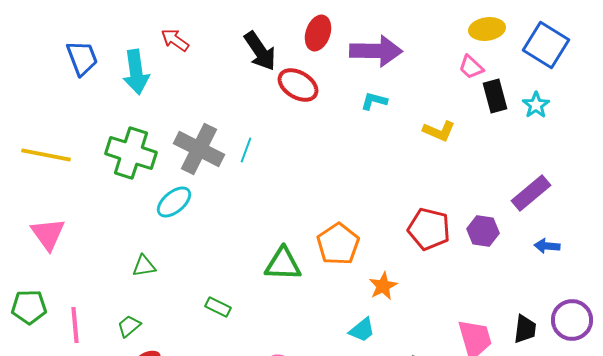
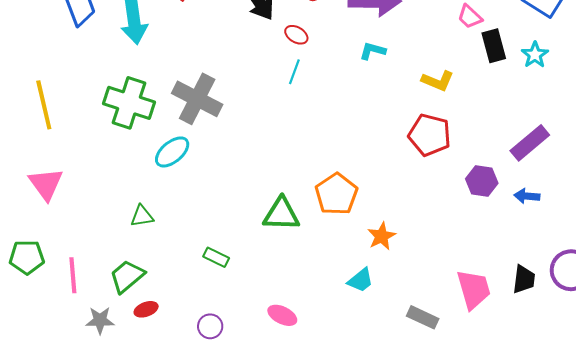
red ellipse: (298, 85) -> (296, 35), size x0.6
cyan line: (246, 150) -> (294, 72), moved
yellow line: (46, 155) -> (44, 105), turned 66
red pentagon: (429, 229) -> (430, 135), moved
blue arrow: (547, 246) -> (527, 196), moved
green trapezoid: (129, 326) -> (127, 276), size x1.5

